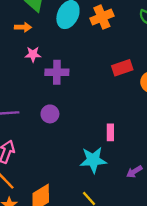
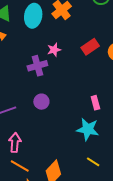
pink star: (33, 54) -> (54, 50), moved
cyan star: (93, 160) -> (88, 129), turned 30

